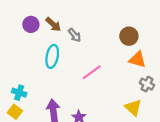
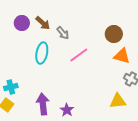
pink line: (92, 72) -> (79, 55), moved
cyan cross: (19, 93) -> (11, 87), turned -32
yellow triangle: (133, 108) -> (118, 101), turned -48

